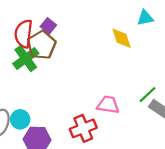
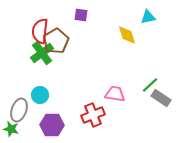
purple square: (48, 26) -> (81, 15), moved, turned -32
cyan circle: (20, 119) -> (40, 95), moved

